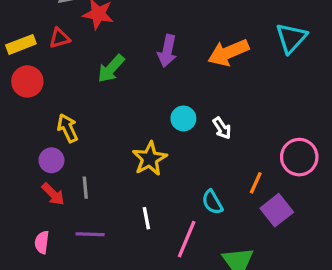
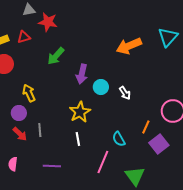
purple arrow: (167, 51) -> (82, 74), moved
white line: (146, 218) -> (78, 139), moved
purple line: (90, 234) -> (52, 166), moved

